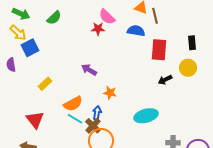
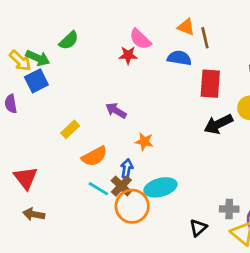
green arrow: (21, 14) -> (38, 58), moved
black arrow: (165, 80) -> (218, 124), size x1.5
yellow rectangle: (45, 84) -> (70, 129), moved
cyan ellipse: (146, 116) -> (160, 187), moved
cyan line: (75, 119) -> (98, 189), moved
red triangle: (35, 120) -> (26, 178), moved

